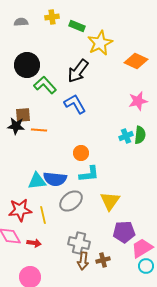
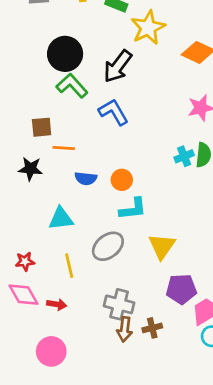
black circle: (27, 65) -> (65, 54), moved
black star: (16, 126) -> (30, 169), moved
blue semicircle: (55, 179) -> (86, 178), moved, size x0.7
red star: (20, 210) -> (25, 261), moved, size x0.6

